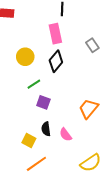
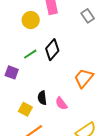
yellow circle: (25, 57) -> (31, 20), moved
black diamond: (56, 61) -> (52, 50), moved
purple square: (43, 102) -> (12, 72), moved

